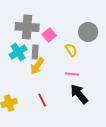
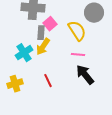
pink square: (49, 35) -> (50, 24), moved
yellow semicircle: (71, 50) -> (77, 31), size x1.5
cyan cross: (18, 52) -> (24, 53), moved

